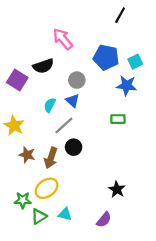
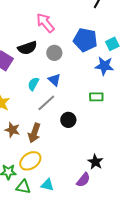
gray circle: (77, 80) -> (54, 53), moved
black circle: (74, 147) -> (68, 120), moved
green triangle: (39, 216) -> (23, 187), turned 42
purple semicircle: (104, 220) -> (83, 180), moved

